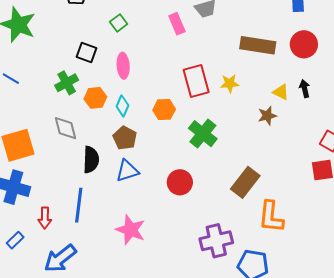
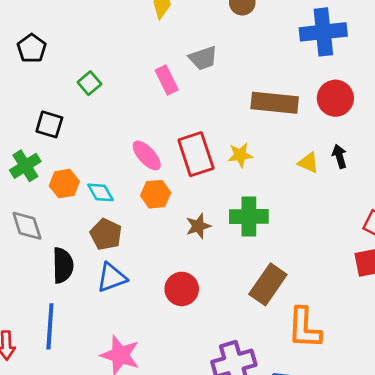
pink ellipse: (123, 66) -> (147, 155), moved, turned -35
cyan diamond: (122, 106) -> (100, 192), turned -50
brown star: (267, 116) -> (198, 226), moved
green cross: (203, 134) -> (249, 217), moved, turned -36

